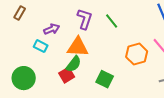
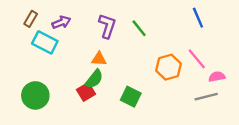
purple arrow: (52, 29) -> (61, 22), moved
cyan rectangle: (41, 46) -> (45, 42), moved, size x1.5
orange triangle: (78, 47) -> (99, 59), size x0.6

